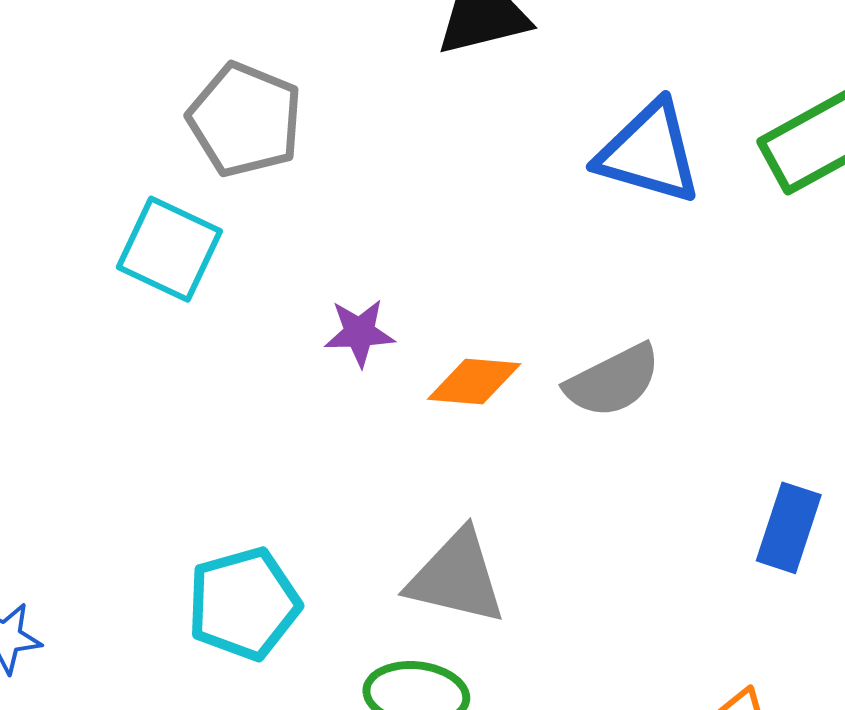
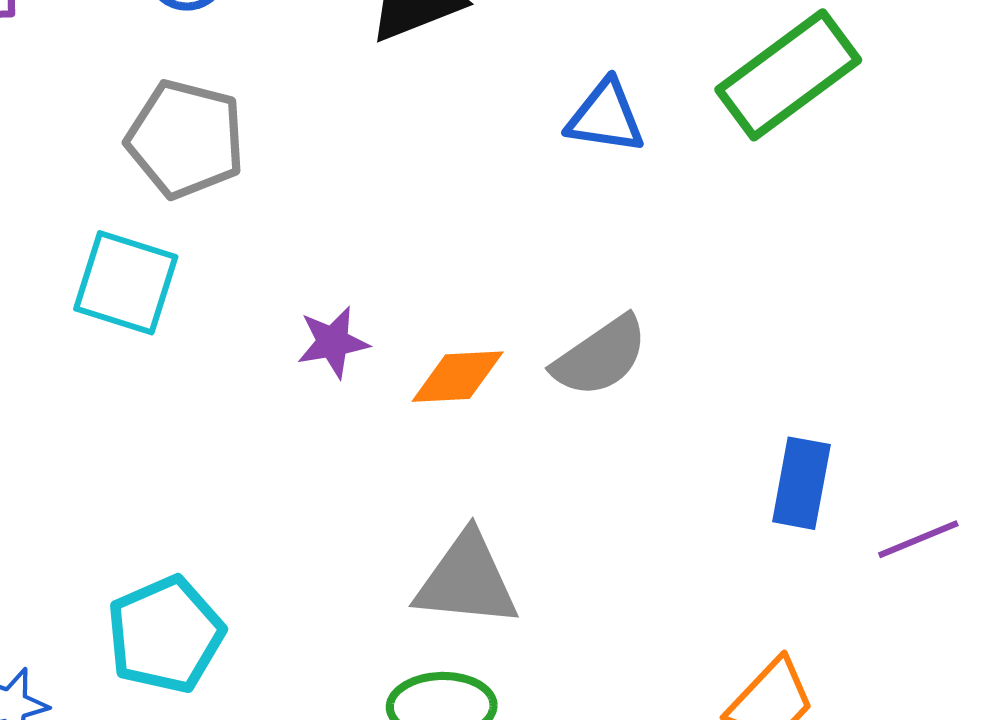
blue triangle: (649, 153) -> (606, 117), size x0.7
cyan pentagon: (244, 604) -> (165, 635), moved

